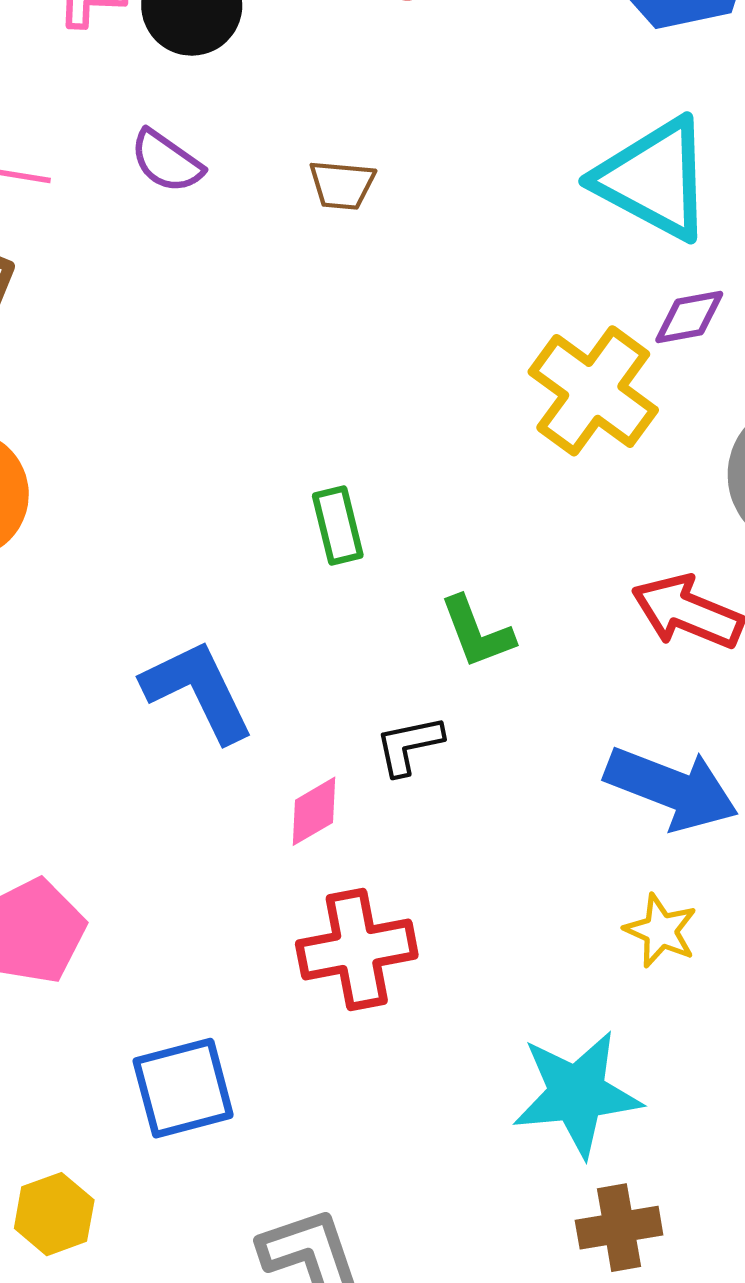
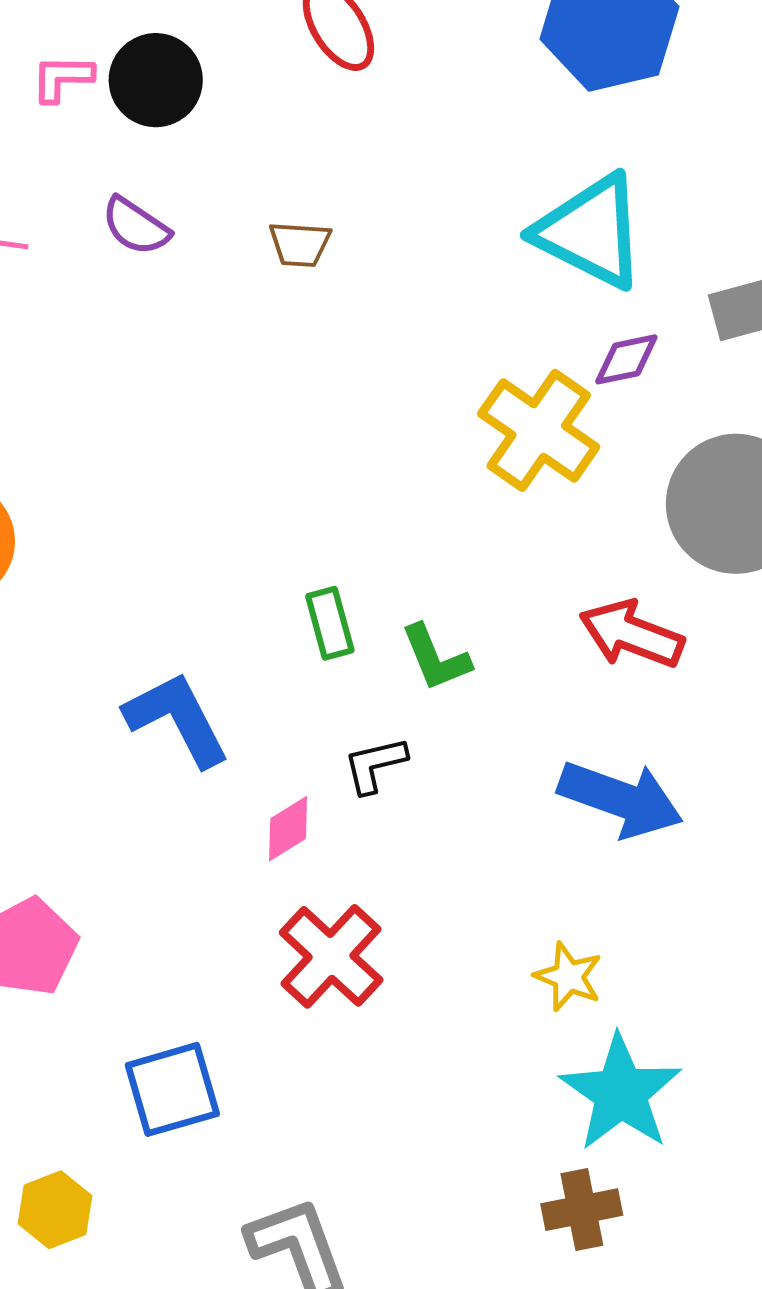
green rectangle: (338, 526) -> (330, 623), moved
yellow star: (661, 931) -> (568, 977), moved
red cross: (357, 950) -> (331, 956), turned -35
cyan star: (577, 1094) -> (621, 1093), moved, turned -30

